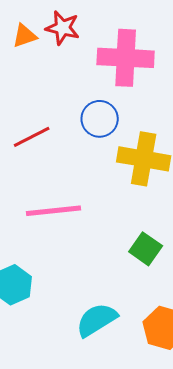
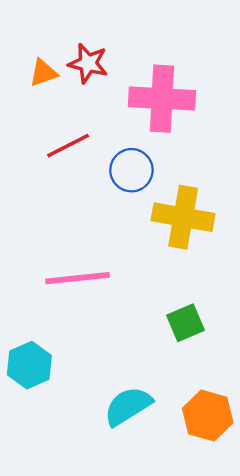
red line: (32, 137) -> (68, 146), moved
green square: (146, 249) -> (185, 323), turned 32

